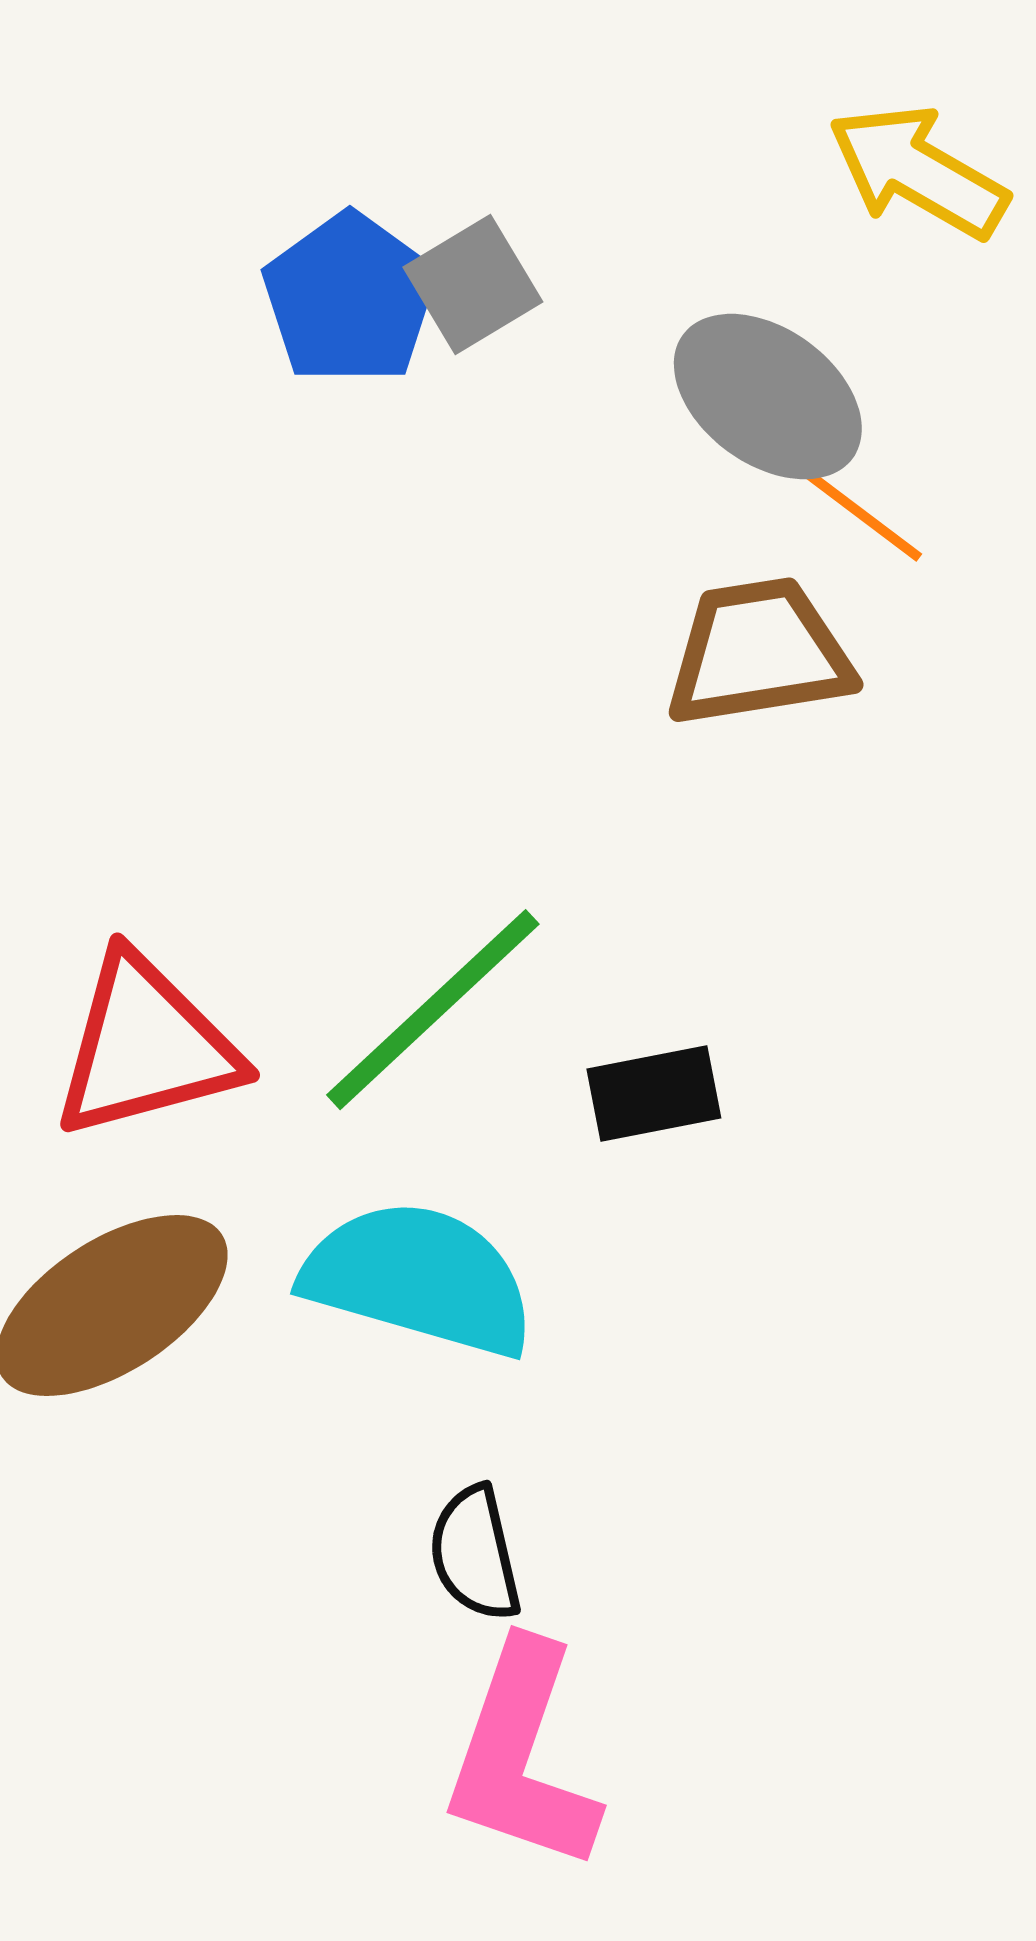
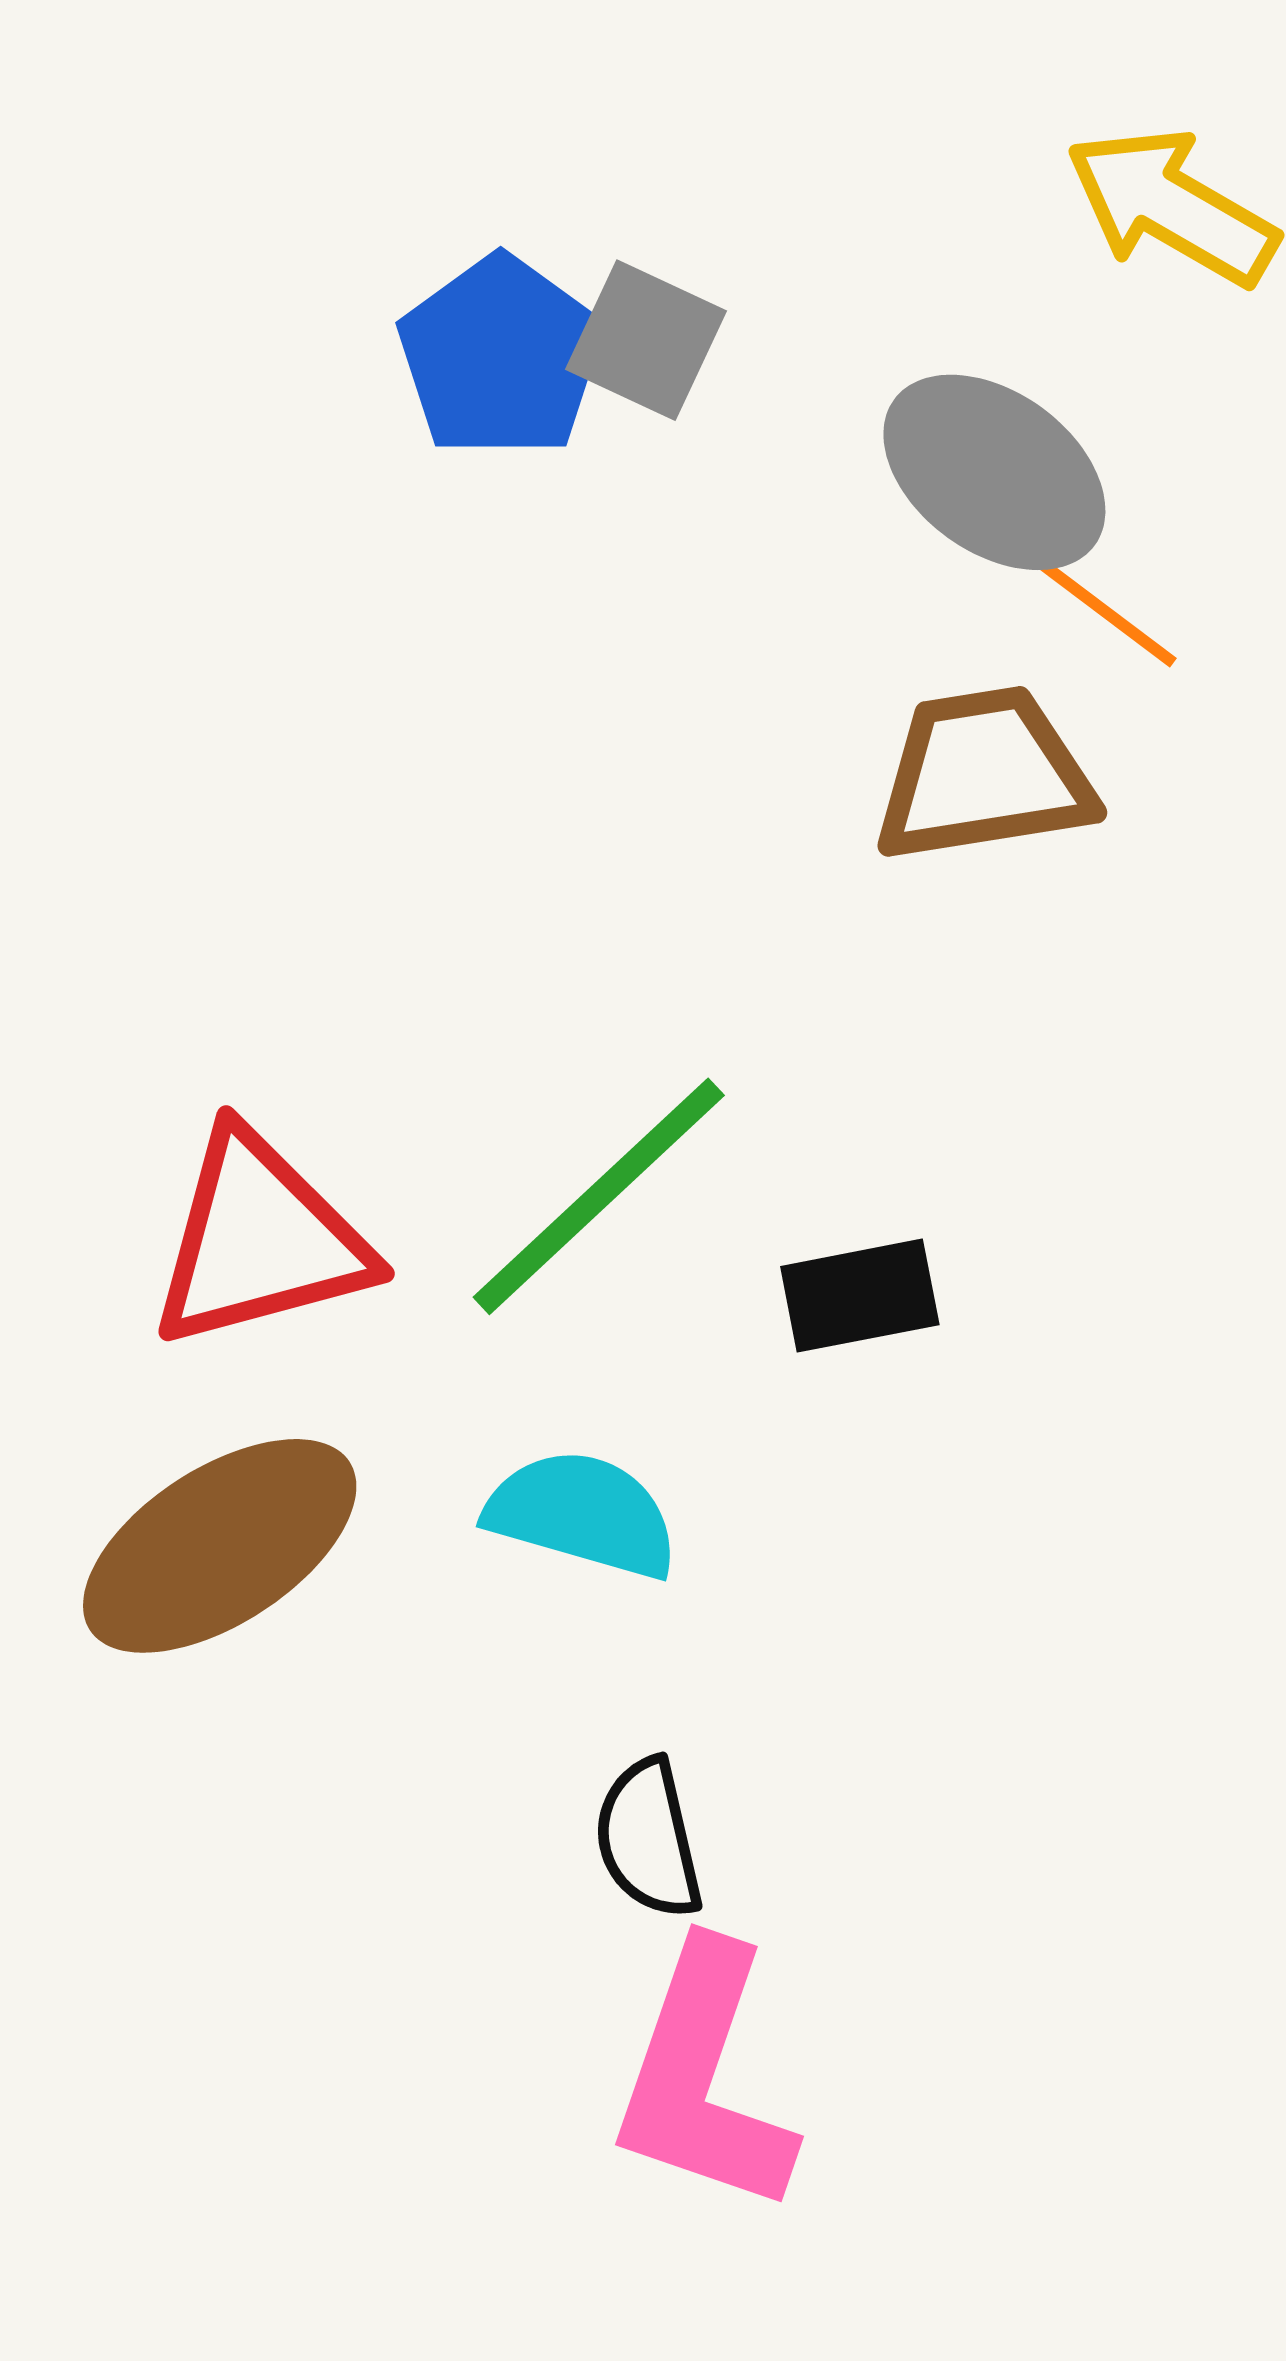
gray square: (473, 285) -> (646, 340), turned -34
cyan semicircle: (419, 1279) -> (582, 1514), size x0.7

